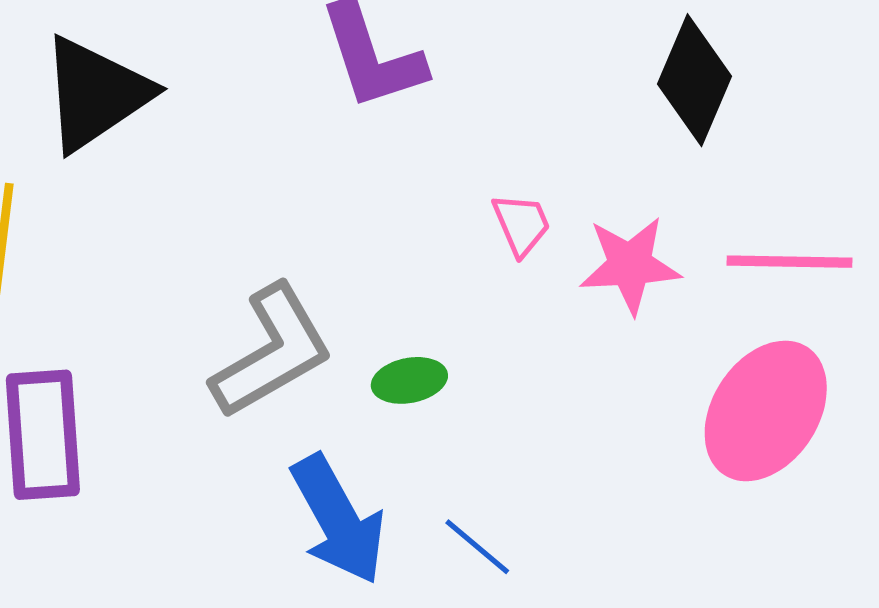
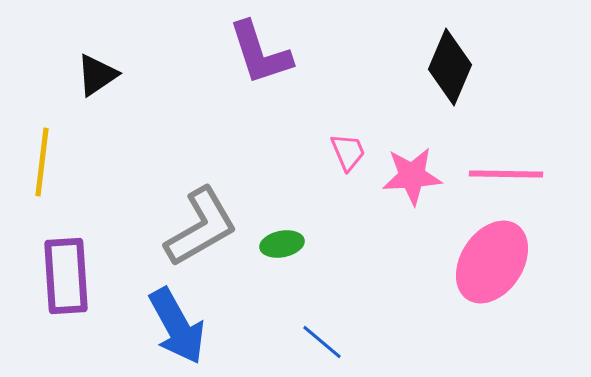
black triangle: (96, 94) -> (97, 75), size x0.6
blue arrow: (338, 520) -> (177, 326), moved

